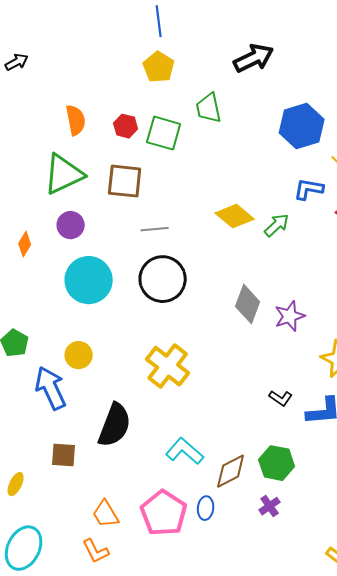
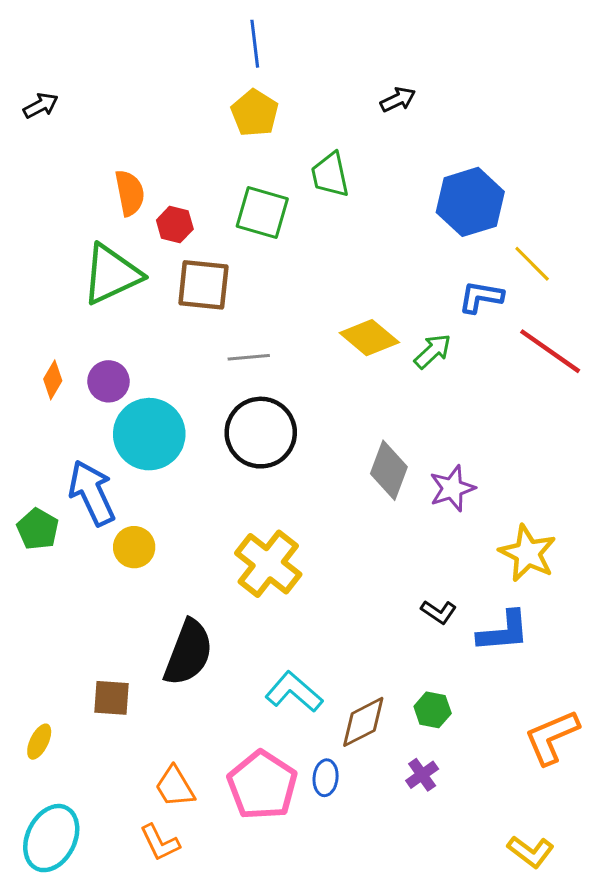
black arrow: (254, 58) -> (398, 99), size x0.6
red hexagon: (126, 126) -> (175, 225), moved
purple circle: (71, 225) -> (109, 381), moved
blue arrow: (51, 388) -> (92, 493), moved
green hexagon: (277, 463) -> (433, 710), size x0.7

